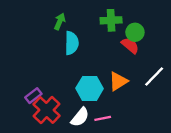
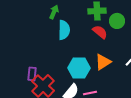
red semicircle: (130, 45) -> (100, 32), moved
purple rectangle: (33, 96) -> (32, 74), turned -48

